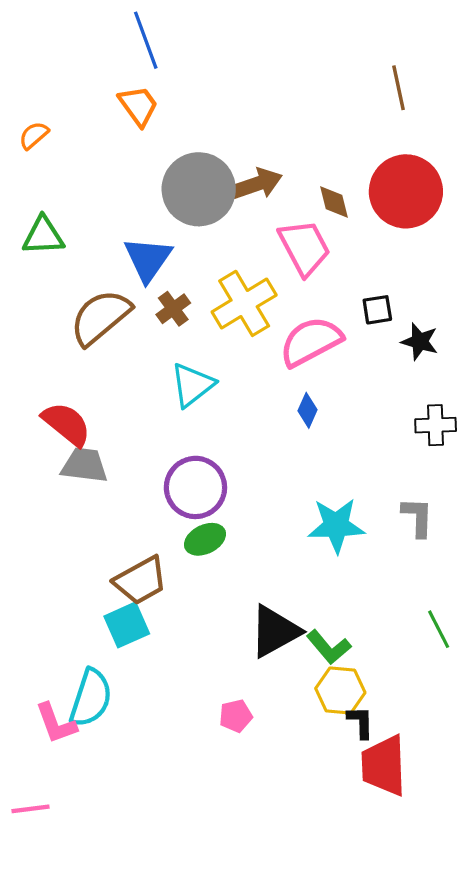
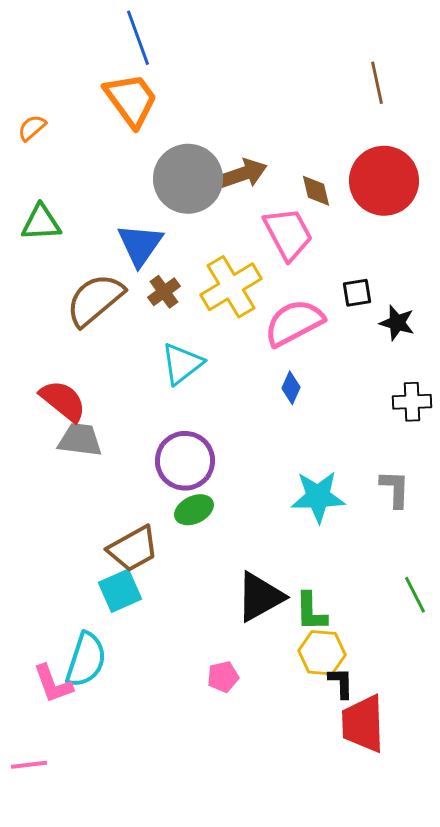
orange trapezoid: (138, 106) -> (131, 100), size x1.4
green L-shape: (329, 647) -> (311, 612), turned 39

